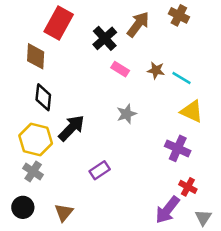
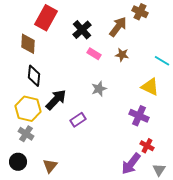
brown arrow: (138, 24) -> (118, 27), moved
cyan line: (182, 78) -> (162, 61), moved
purple rectangle: (100, 170) -> (78, 120), moved

